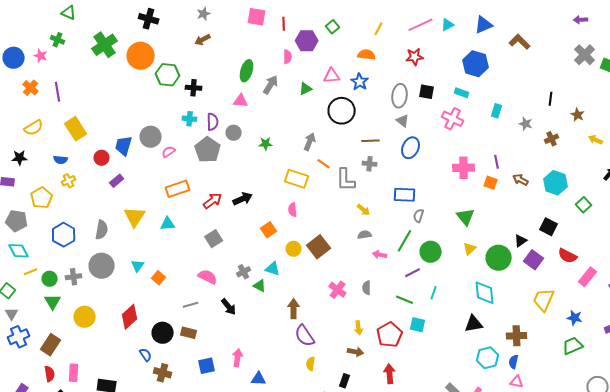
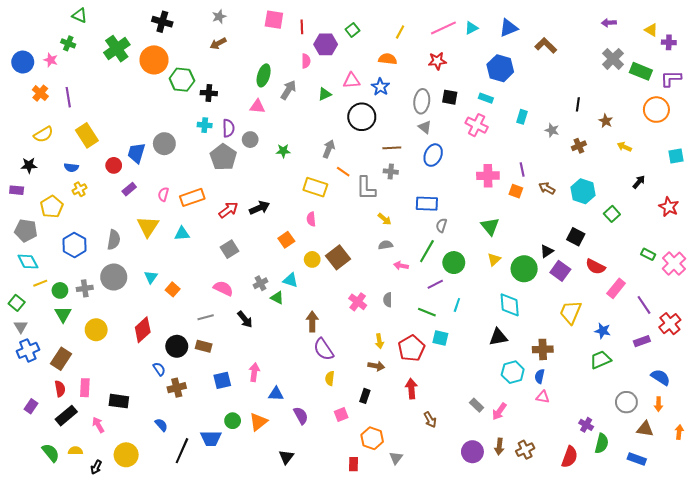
pink semicircle: (169, 152) -> (163, 194), moved, turned -40
brown cross: (163, 373) -> (177, 388), turned -30

